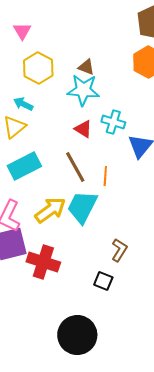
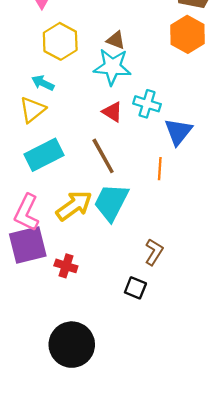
orange line: (105, 176) -> (160, 169), moved
red cross: (43, 262) -> (66, 266), size x0.6
black circle: (77, 335) -> (72, 345), moved

